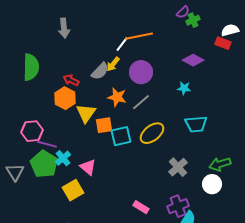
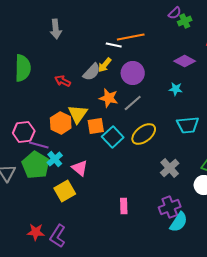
white line: (122, 44) -> (114, 45), turned 63
orange hexagon: (65, 98) -> (61, 123), moved
cyan square: (121, 136) -> (113, 137), turned -30
pink rectangle: (141, 207) -> (124, 206), moved, turned 56

